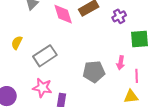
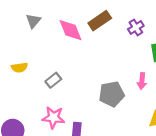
yellow semicircle: (17, 43) -> (19, 68), turned -120
gray rectangle: (45, 56) -> (53, 80), size x0.6

